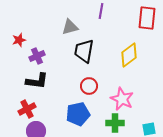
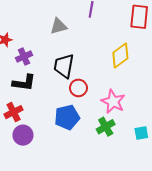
black trapezoid: (84, 51) -> (64, 66), moved
green cross: (115, 123) -> (106, 127), turned -30

